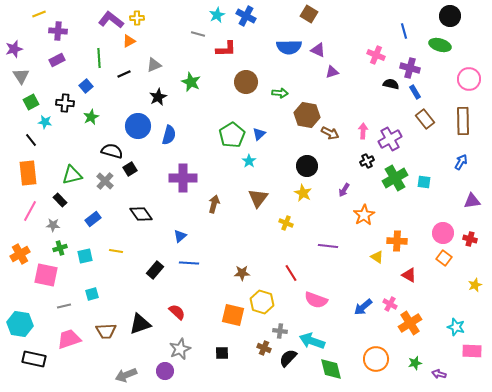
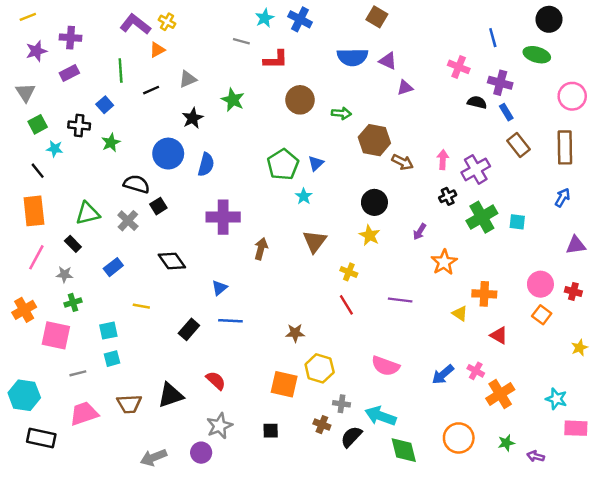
yellow line: (39, 14) -> (28, 17), moved
yellow cross: (137, 18) -> (167, 22), turned 32
purple star: (14, 49) -> (36, 51), moved
cyan square: (85, 256) -> (108, 331), moved
red line: (291, 273) -> (346, 305), moved

